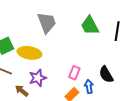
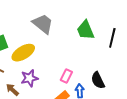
gray trapezoid: (47, 23) -> (43, 24), turned -35
yellow ellipse: (29, 53) -> (23, 53), turned -45

